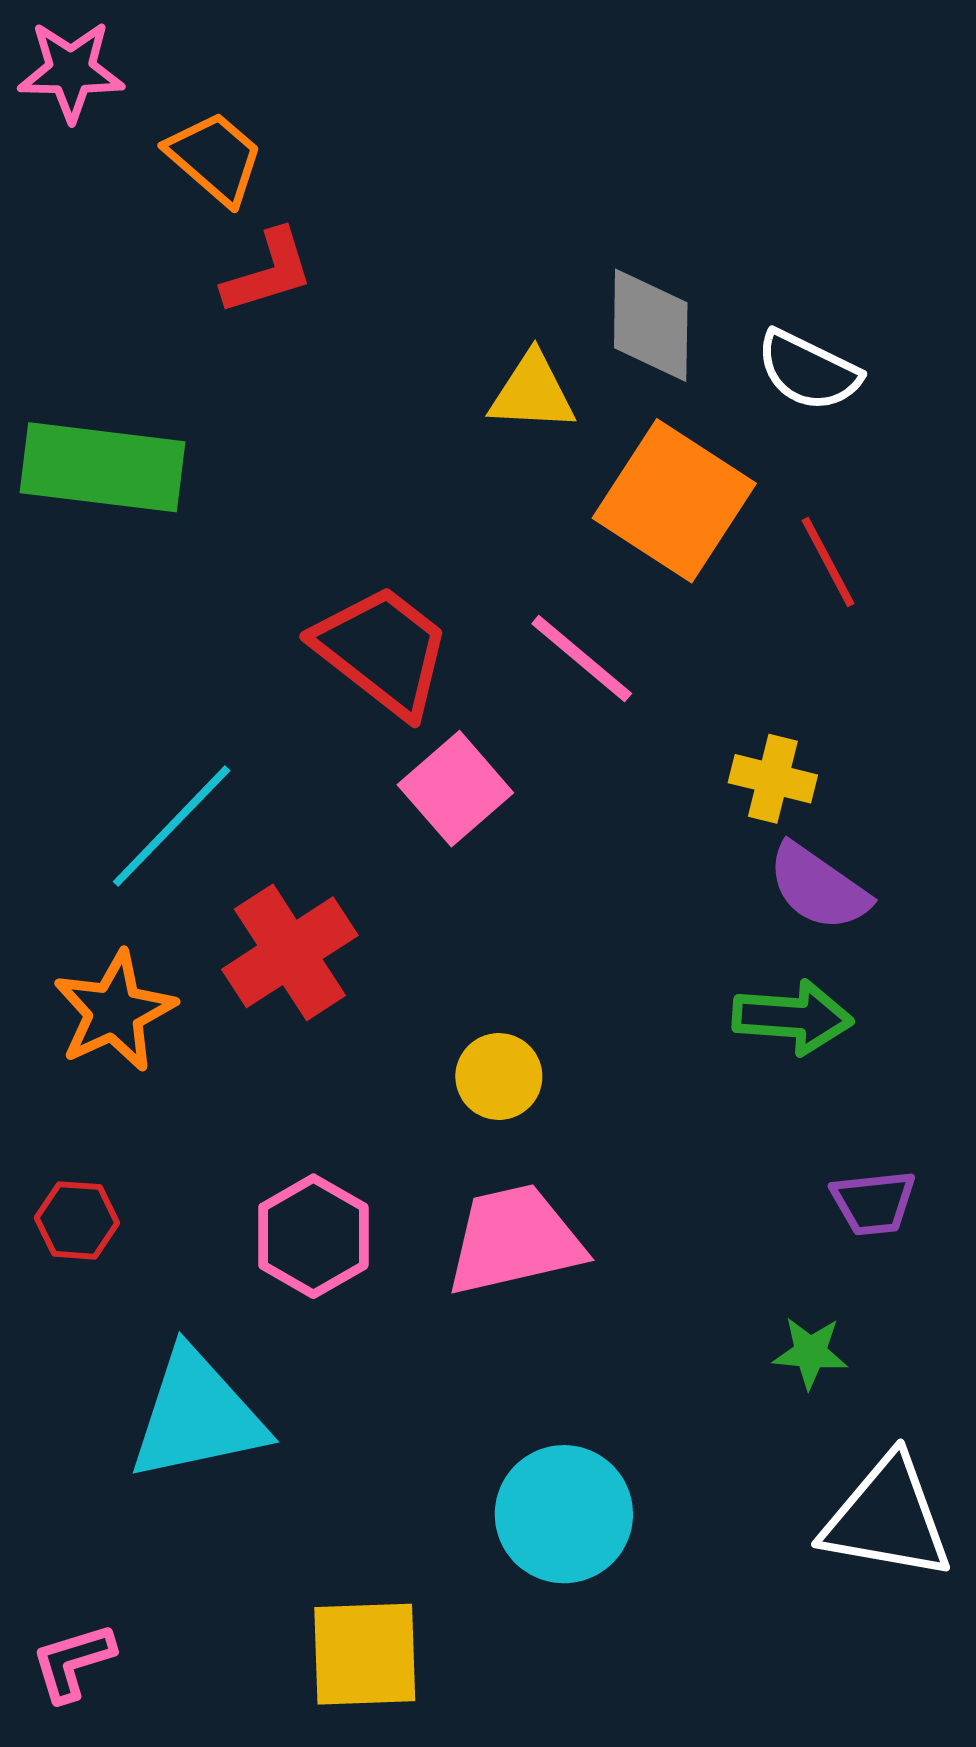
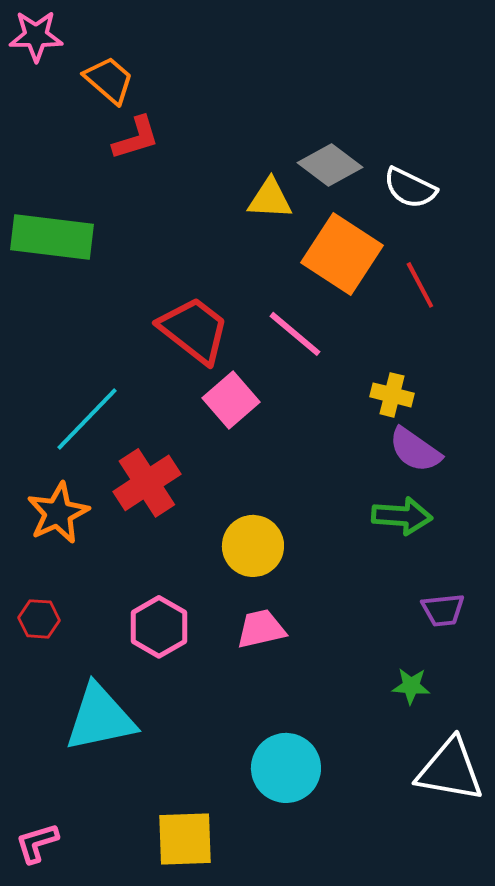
gray diamond: (651, 325) -> (330, 165), turned -54
yellow circle: (499, 1076) -> (253, 546), size x1.4
pink trapezoid: (515, 1240) -> (261, 629), size x0.7

